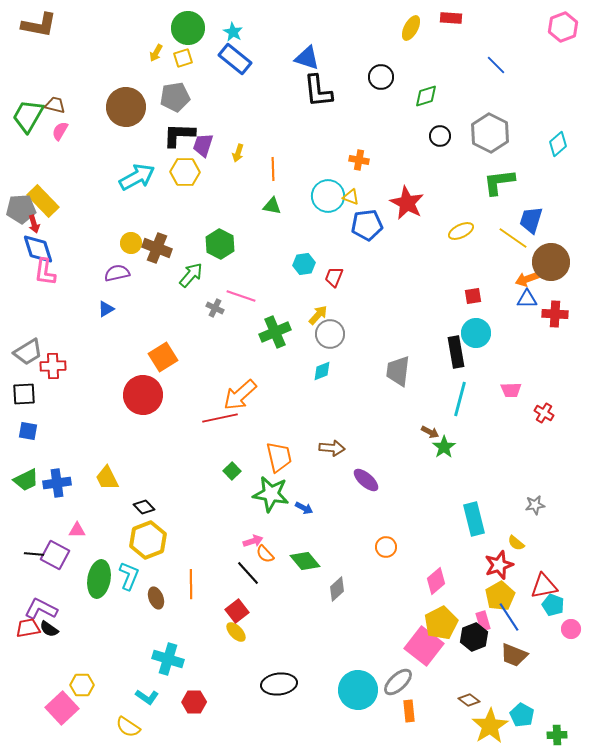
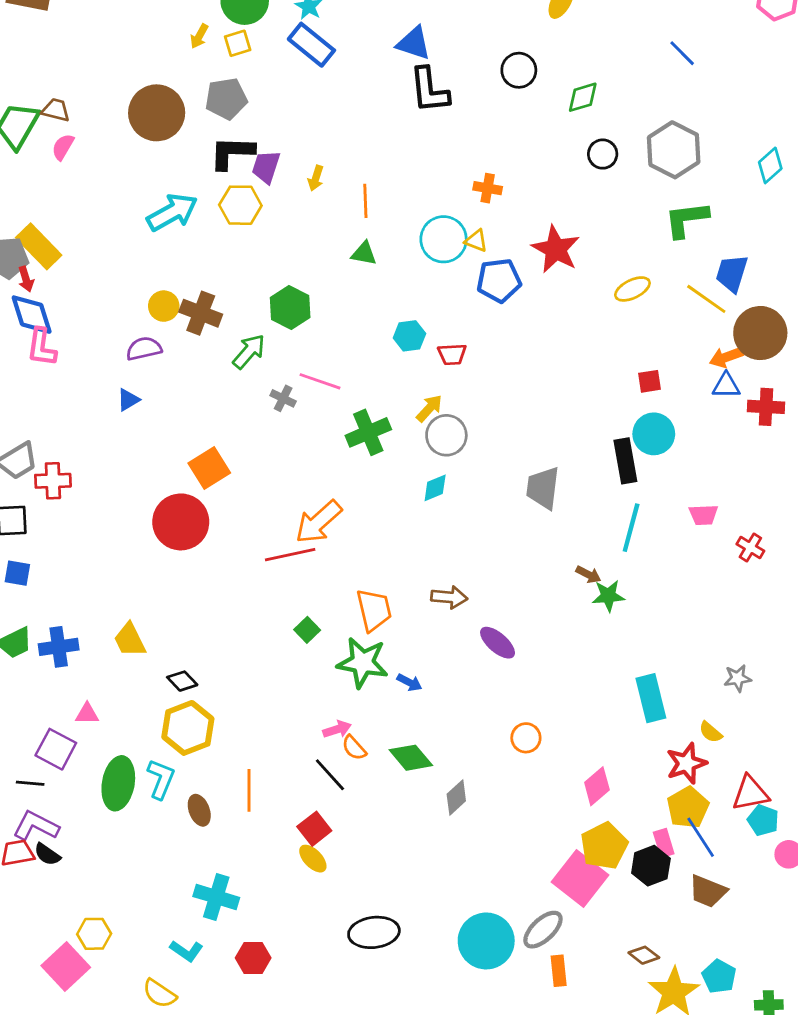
red trapezoid: (334, 277) -> (452, 354), turned -115
green star: (444, 447) -> (608, 596), turned 30
black line: (34, 554) -> (30, 783), moved

